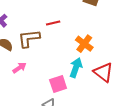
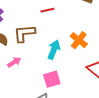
red line: (53, 23) -> (47, 10), moved
cyan arrow: (76, 68) -> (54, 50), moved

